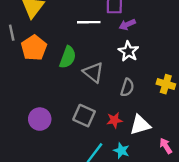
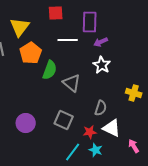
orange pentagon: (34, 48) -> (31, 53), moved
gray semicircle: (127, 88) -> (101, 108), moved
red star: (114, 120) -> (90, 132), moved
white triangle: (140, 125) -> (112, 128), turned 42

